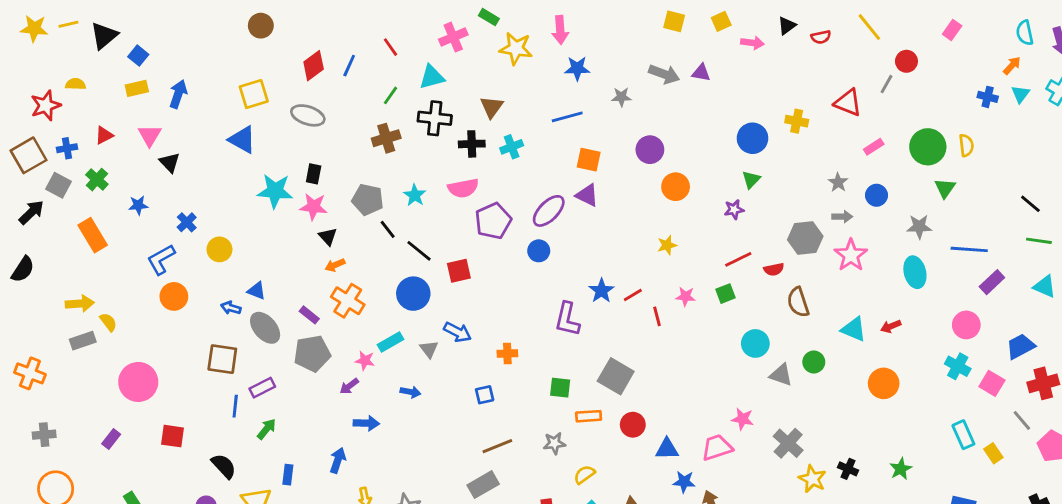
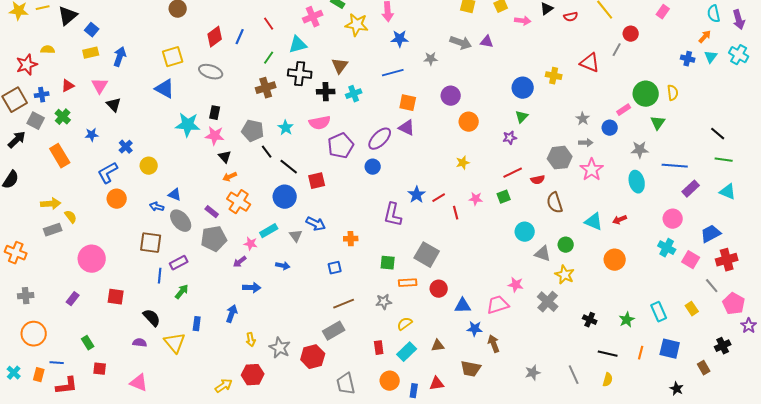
pink rectangle: (874, 147) -> (624, 110), moved
cyan rectangle: (963, 435) -> (659, 312), moved
yellow star: (812, 479) -> (565, 275), moved

